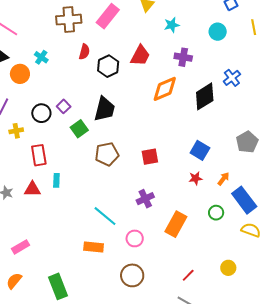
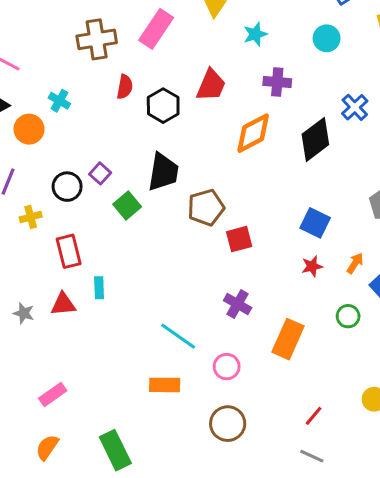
brown pentagon: (107, 154) -> (206, 208), moved
purple cross: (145, 199) -> (238, 304), turned -30

